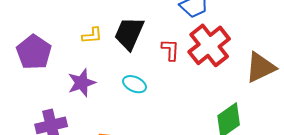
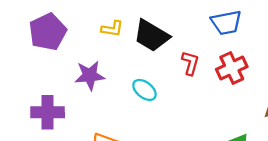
black trapezoid: (129, 33) -> (151, 36), turned -96
red cross: (209, 45) -> (232, 68), size x0.7

